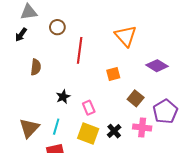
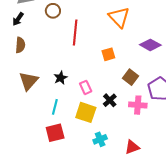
brown semicircle: (36, 67) -> (20, 45), moved
brown triangle: (29, 128) -> (29, 81), moved
black cross: (114, 131) -> (110, 100), moved

